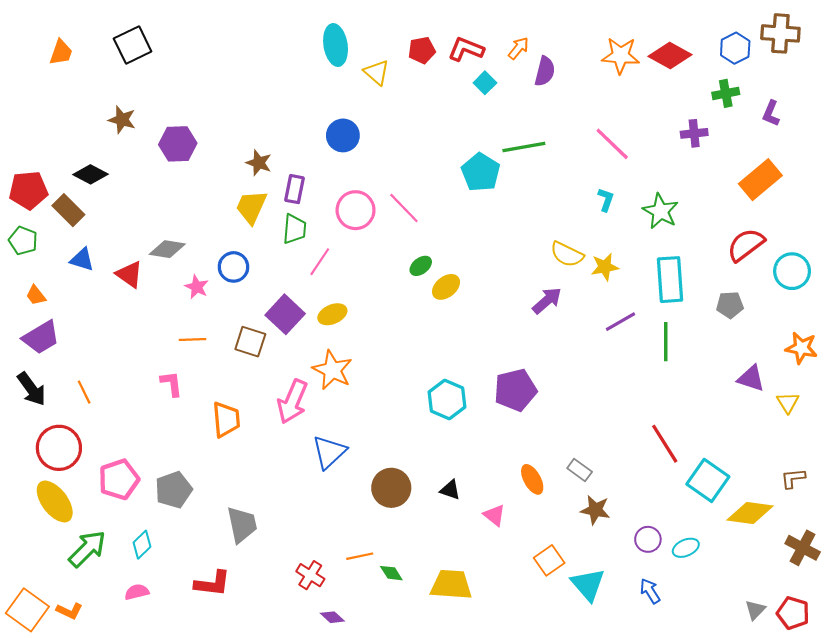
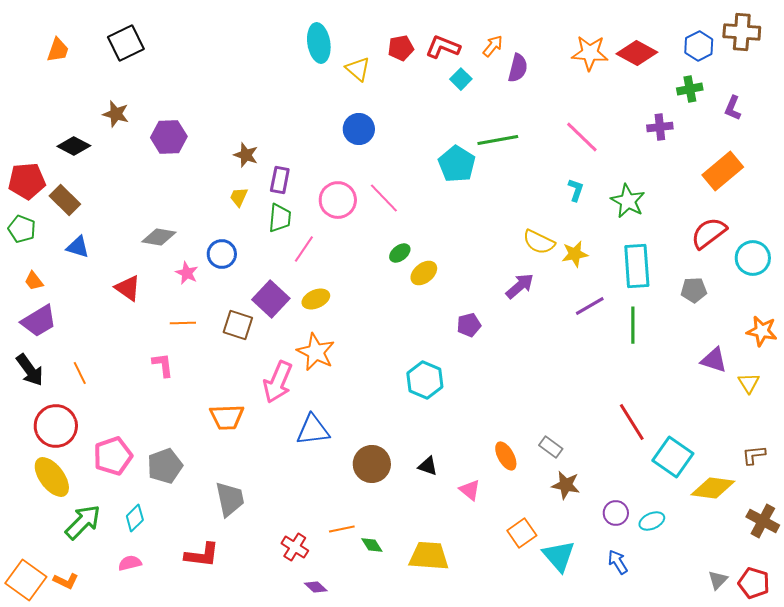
blue circle: (343, 135) -> (359, 129), moved
black diamond: (90, 174) -> (74, 146), moved
yellow trapezoid: (251, 207) -> (239, 197), size x0.6
red triangle: (129, 274) -> (128, 288), moved
purple pentagon: (515, 390) -> (469, 325), moved, size x0.6
orange trapezoid: (226, 419) -> (227, 417), moved, turned 93
blue triangle: (329, 452) -> (313, 430), turned 36

